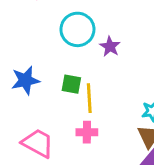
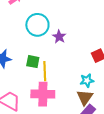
pink cross: (87, 132) -> (43, 94), size x1.6

